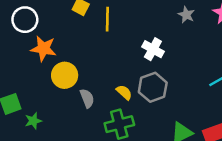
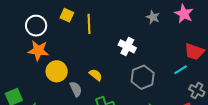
white circle: (25, 20) -> (36, 26), moved
gray hexagon: (153, 87) -> (143, 77), moved
yellow semicircle: (124, 92) -> (96, 75), moved

